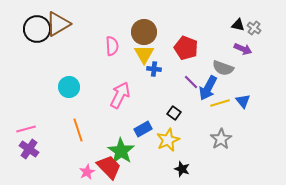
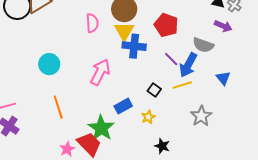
blue cross: (154, 69) -> (134, 46), size x1.6
yellow line: (220, 103) -> (182, 85), moved
yellow star: (168, 140) -> (148, 117), size x0.6

